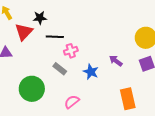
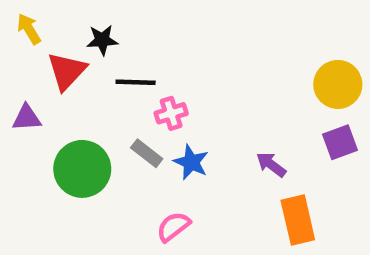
purple arrow: (116, 61) -> (271, 164), moved
blue star: (91, 72) -> (191, 162), moved
green circle: (32, 89) -> (82, 169), moved

